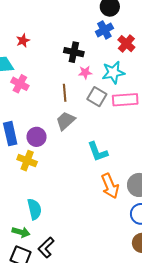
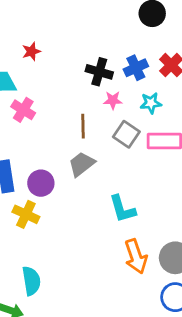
blue cross: (104, 30) -> (136, 68), moved
cyan star: (113, 72) -> (151, 103), size x0.7

